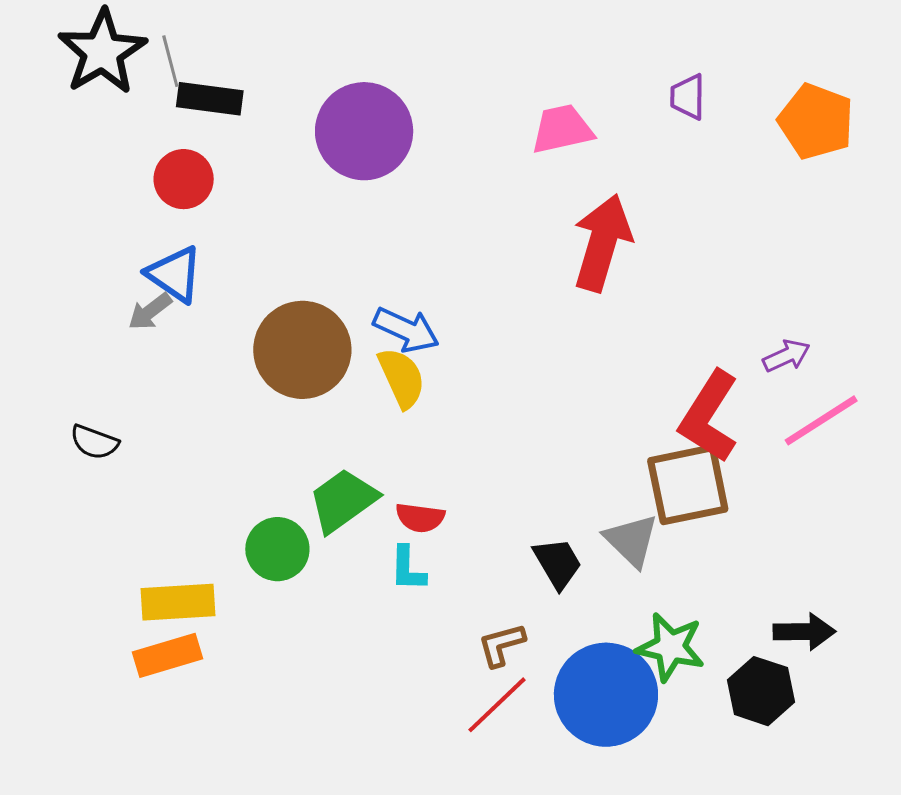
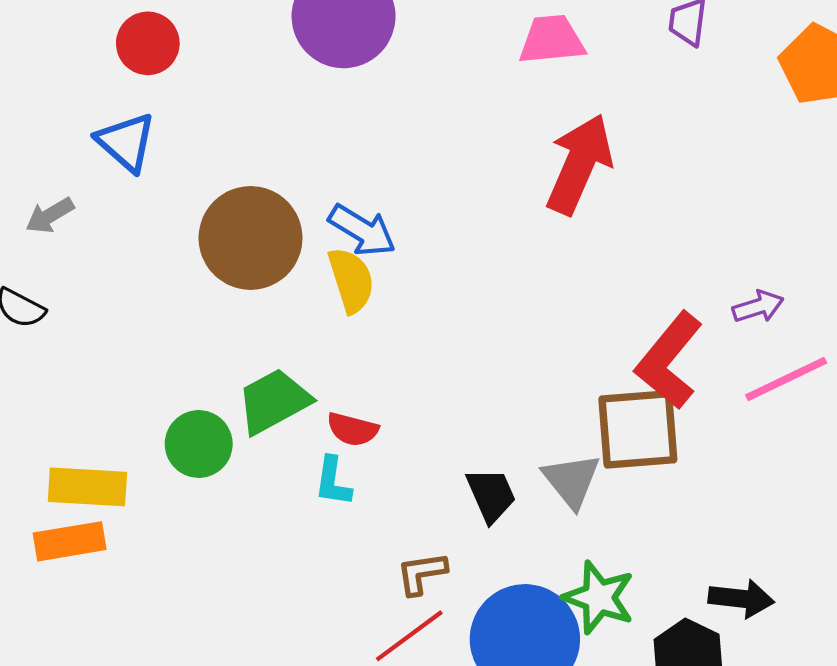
gray arrow: (150, 311) -> (50, 215), moved

